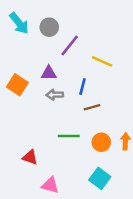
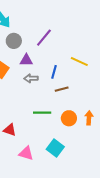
gray circle: (49, 27) -> (14, 41), moved
yellow line: (102, 61) -> (79, 62), moved
cyan square: (100, 178) -> (55, 148), moved

